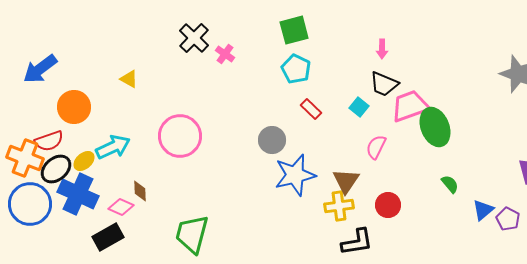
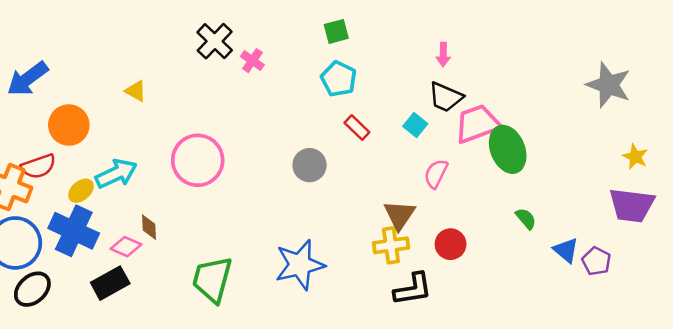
green square: (294, 30) -> (336, 31), size x0.7
black ellipse: (56, 169) -> (32, 289), moved
blue star: (295, 175) -> (300, 265), moved
blue triangle: (483, 210) -> (566, 250), turned -40

